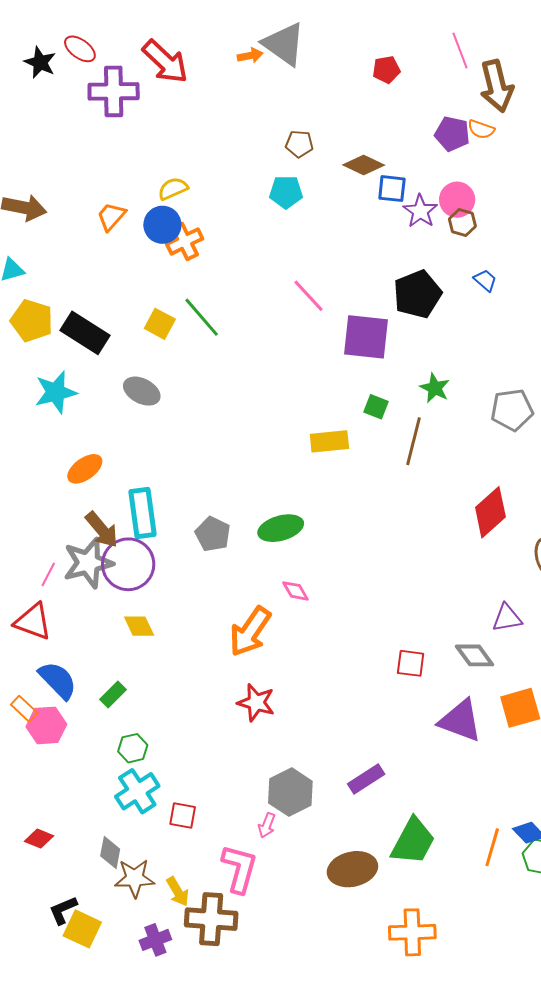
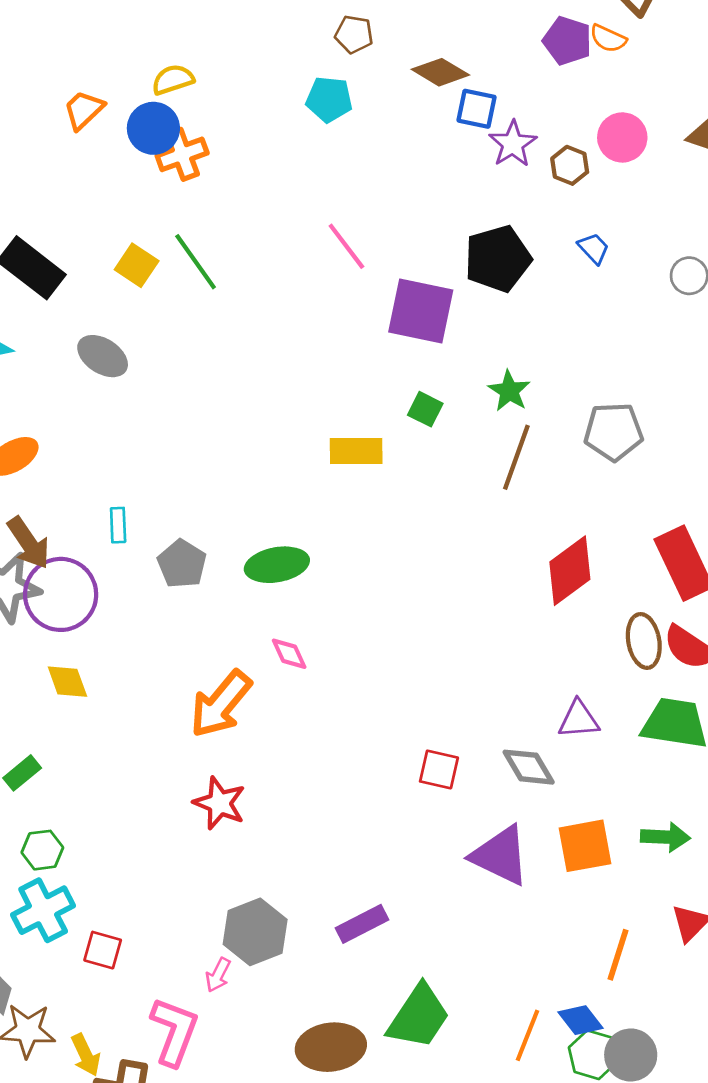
pink circle: (457, 200) -> (622, 137), moved
brown line: (413, 441) -> (516, 457), moved
cyan rectangle: (142, 513) -> (118, 525), moved, size x0.5

